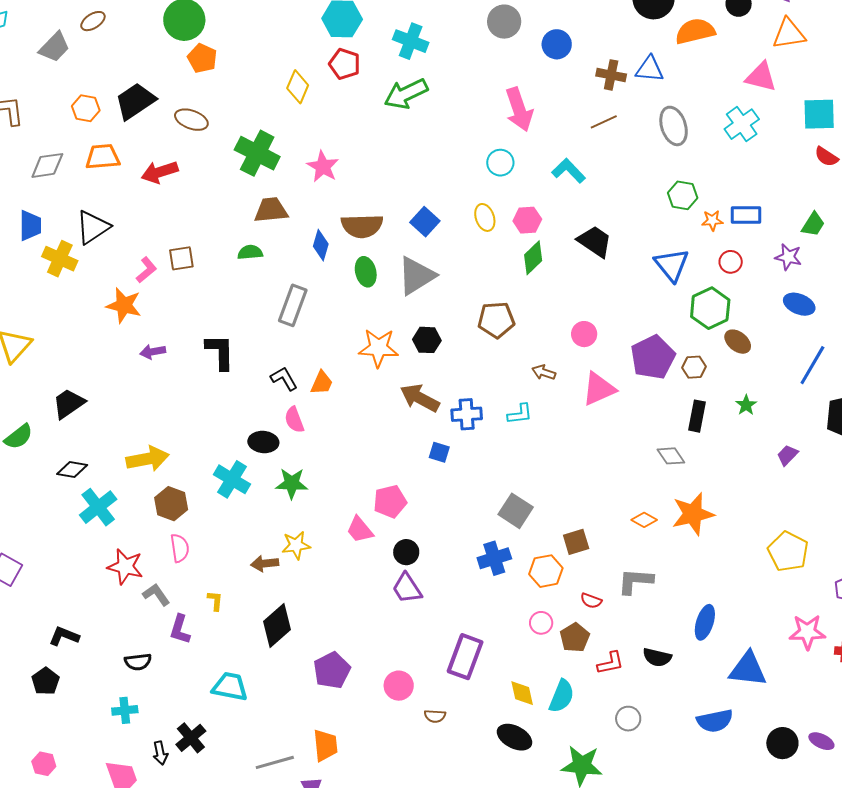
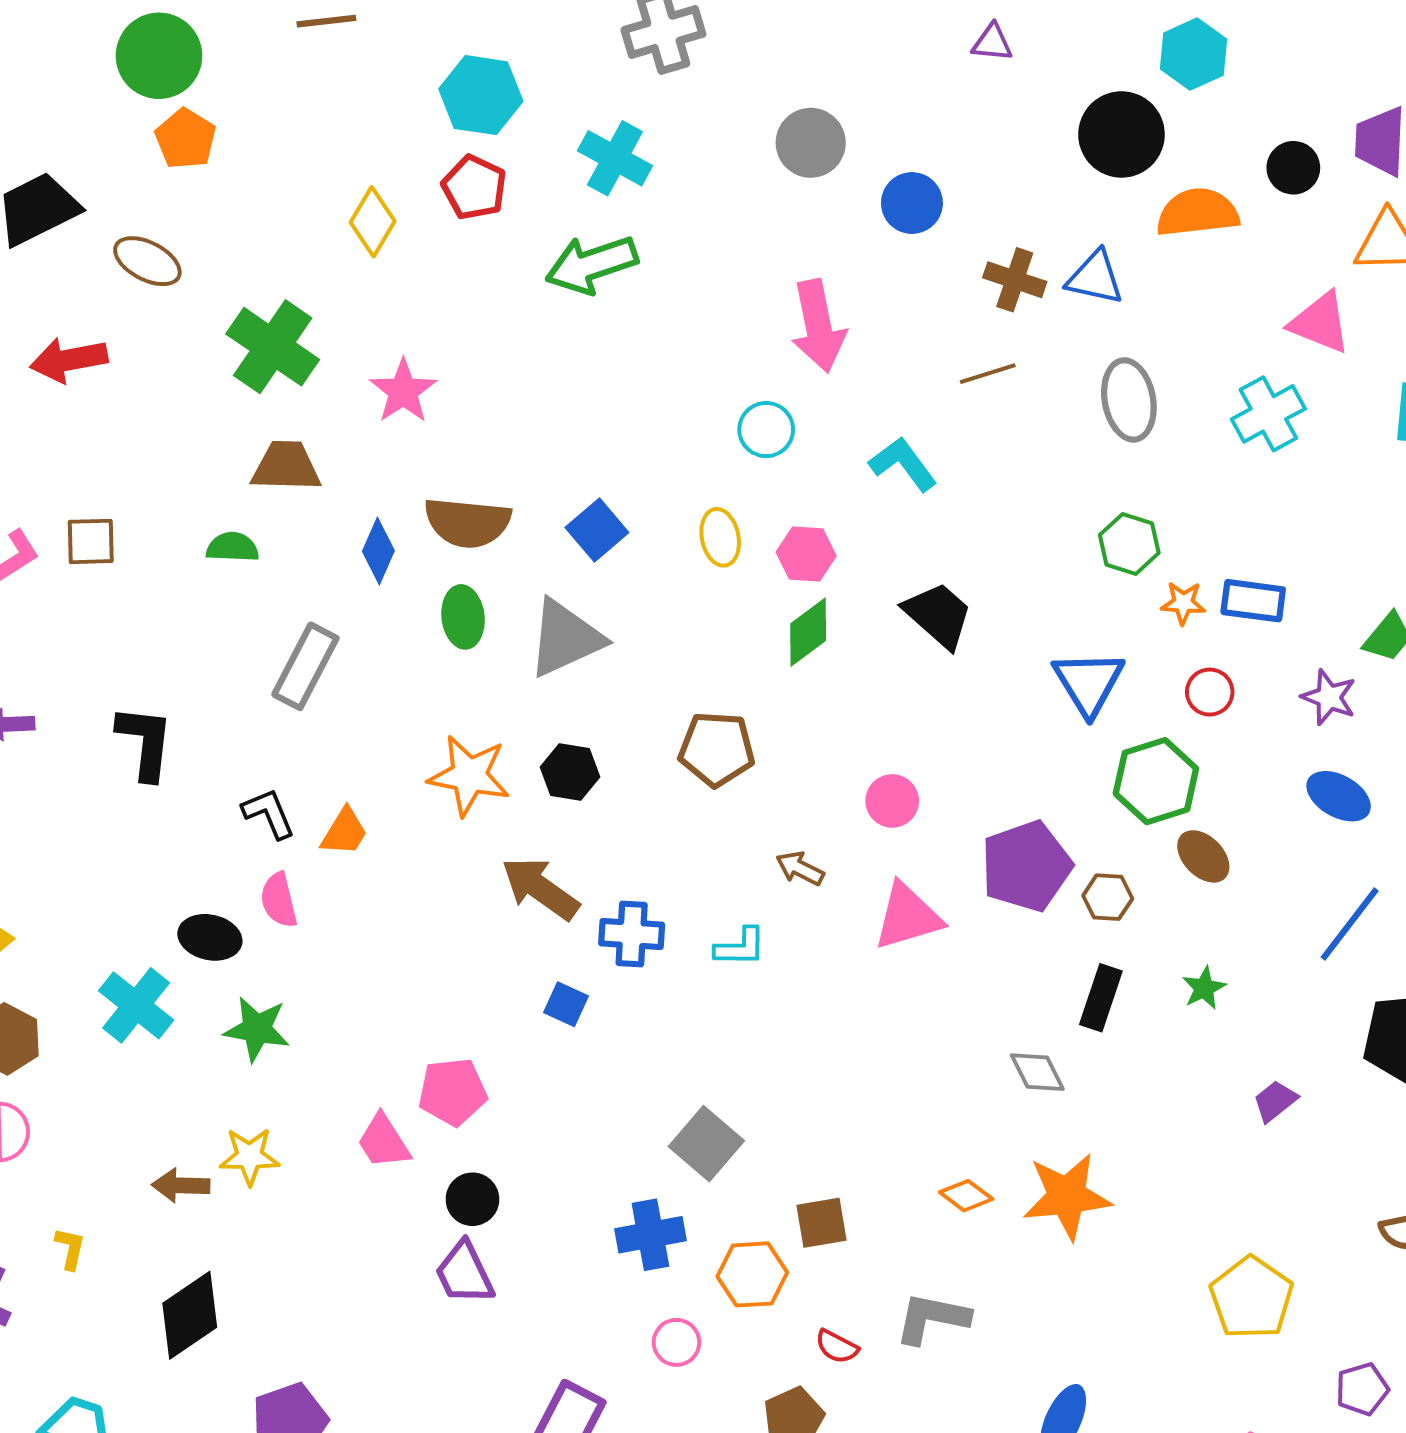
pink circle: (541, 623) -> (676, 1342), moved

